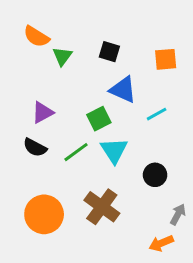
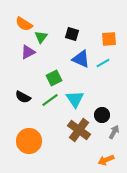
purple triangle: (43, 112) -> (28, 52), moved
cyan line: (157, 114) -> (103, 63), moved
green square: (99, 119) -> (54, 78), moved
brown cross: (102, 207) -> (79, 130), moved
gray arrow: (178, 214) -> (114, 132), moved

